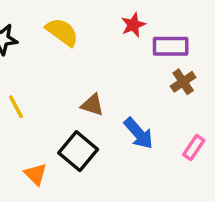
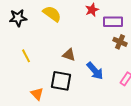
brown cross: (183, 82) -> (120, 42), turned -32
black square: (78, 151) -> (61, 81), turned -30

